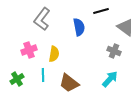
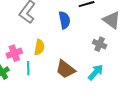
pink cross: (29, 50) -> (14, 53), moved
brown trapezoid: (69, 83) -> (65, 69), moved

